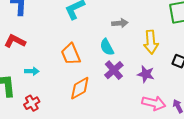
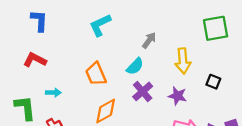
gray arrow: (120, 23) -> (149, 40), turned -49
cyan semicircle: (107, 47) -> (135, 66), turned -108

